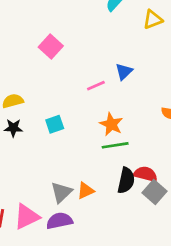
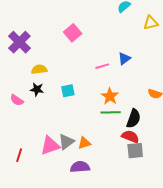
black semicircle: (126, 180) -> (134, 119), moved
gray square: (154, 192) -> (135, 151), turned 36
pink triangle: (27, 217) -> (50, 146), moved
purple semicircle: (59, 221) -> (80, 167), moved

